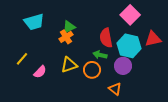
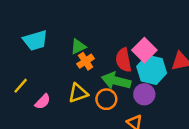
pink square: (130, 15) -> (144, 50), moved
orange cross: (66, 37) -> (86, 61), moved
green arrow: (100, 55) -> (116, 81), size x1.6

